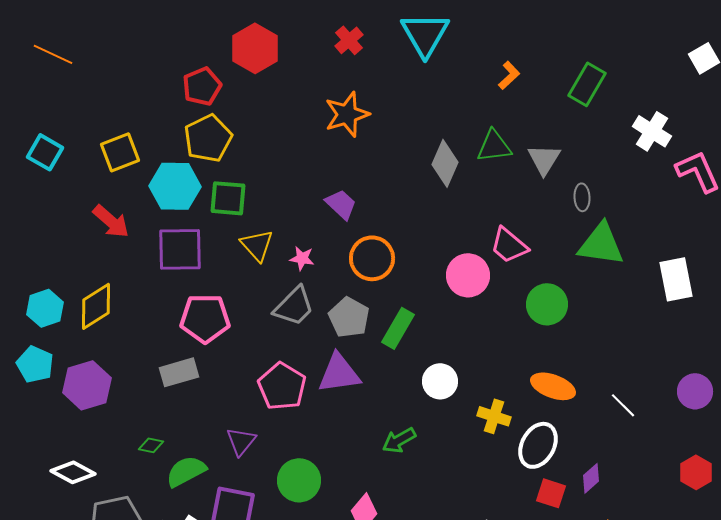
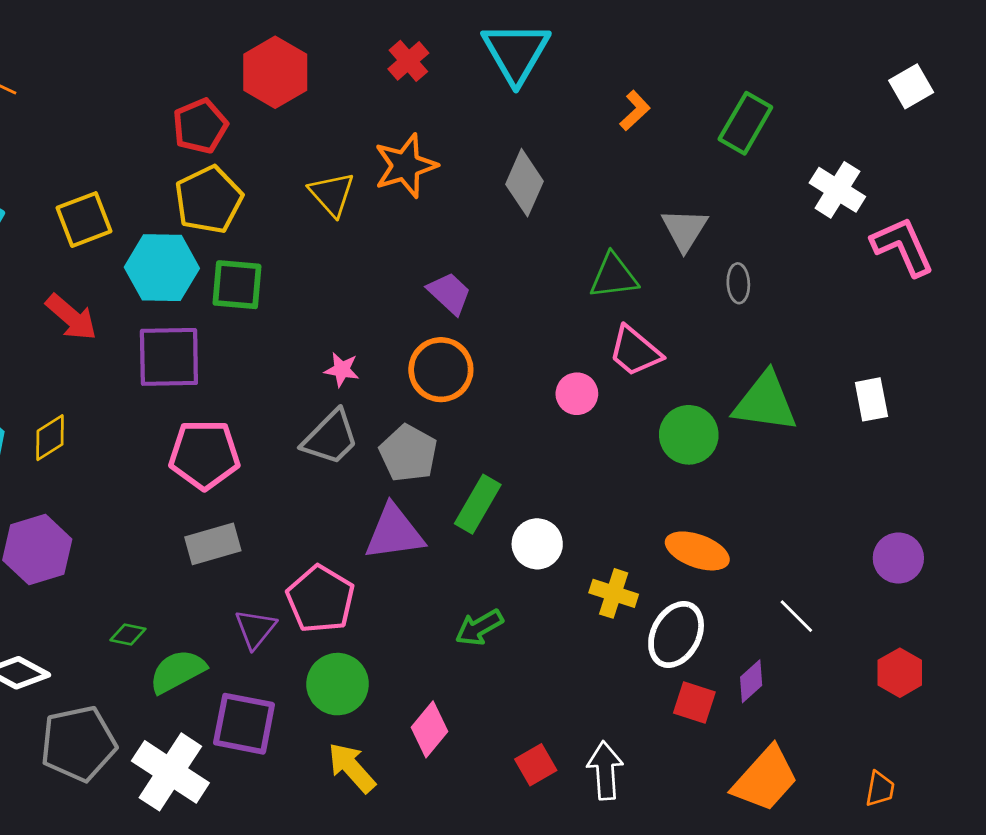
green triangle: (494, 146) -> (614, 276), moved
gray diamond: (445, 163) -> (524, 183), moved
purple trapezoid: (341, 204) -> (449, 293), moved
green triangle: (601, 244) -> (765, 402), moved
yellow triangle: (257, 245) -> (332, 194), moved
pink circle: (468, 275) -> (577, 394), size x0.7
white rectangle: (676, 279) -> (871, 399), size x0.7
yellow diamond: (96, 306) -> (50, 438), size x0.7
green rectangle: (398, 328) -> (478, 504), moved
gray rectangle: (179, 372) -> (213, 544), moved
pink pentagon: (282, 386) -> (321, 599), moved
white line: (623, 405) -> (796, 616), moved

